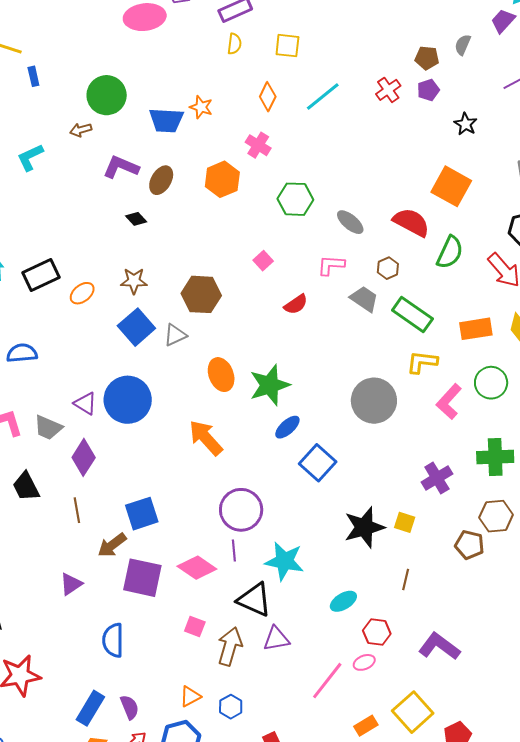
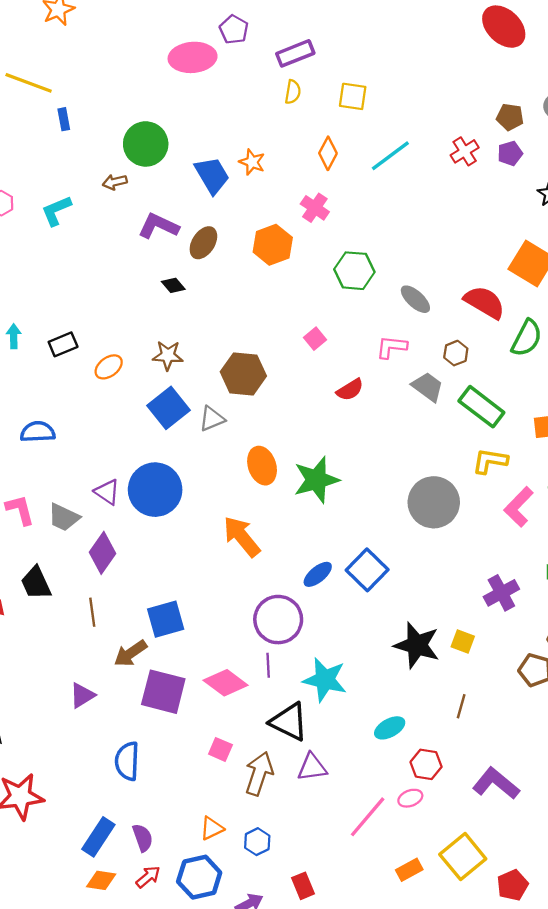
blue trapezoid: (166, 120) -> (212, 175), turned -126
black rectangle: (41, 275) -> (63, 344), size x0.7
blue ellipse: (287, 427) -> (318, 574), moved
black star: (364, 527) -> (417, 645), turned 30

